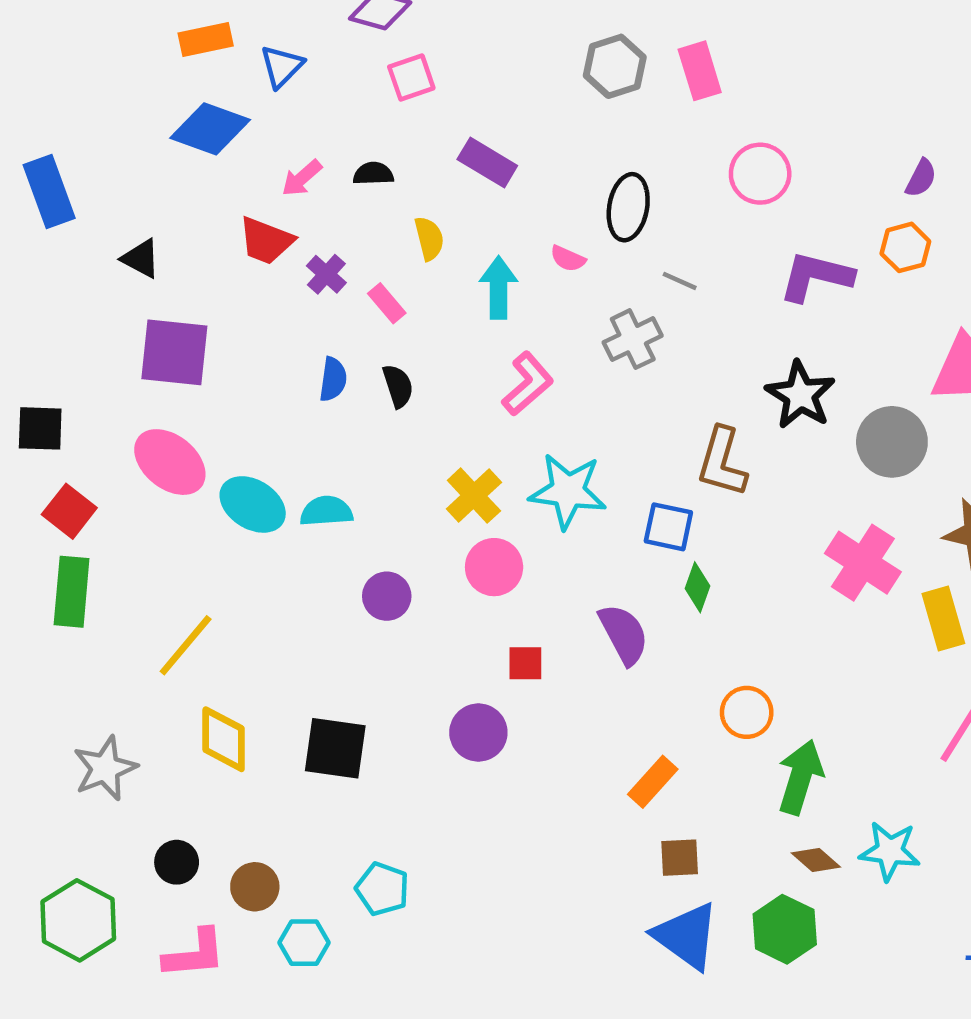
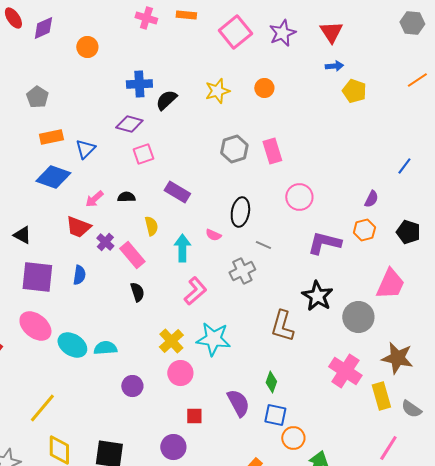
pink rectangle: (387, 303) -> (132, 255), size x1.5
blue semicircle: (333, 379) -> (79, 275), moved
blue square: (668, 527) -> (275, 415), moved

